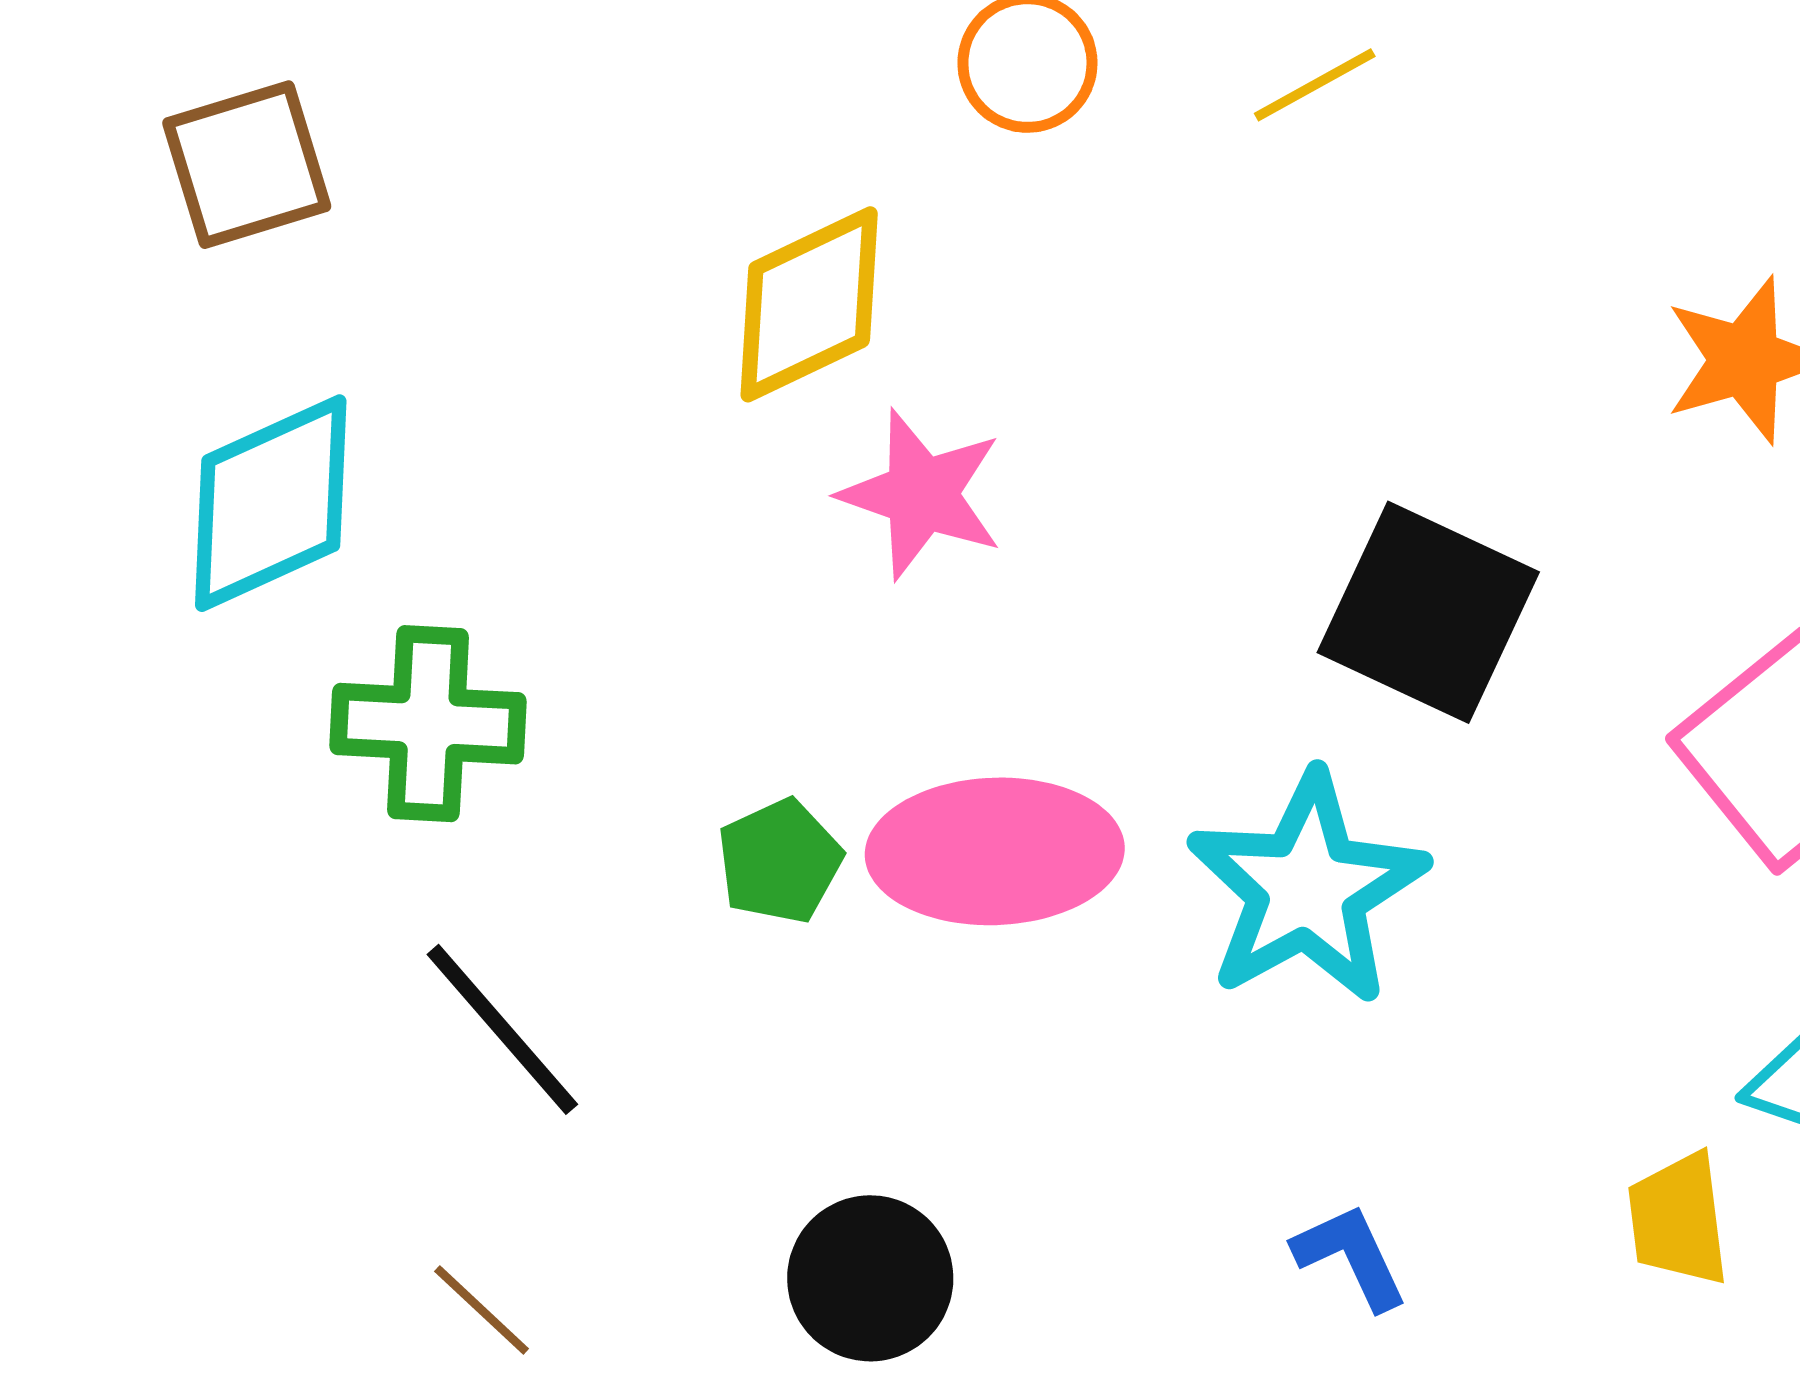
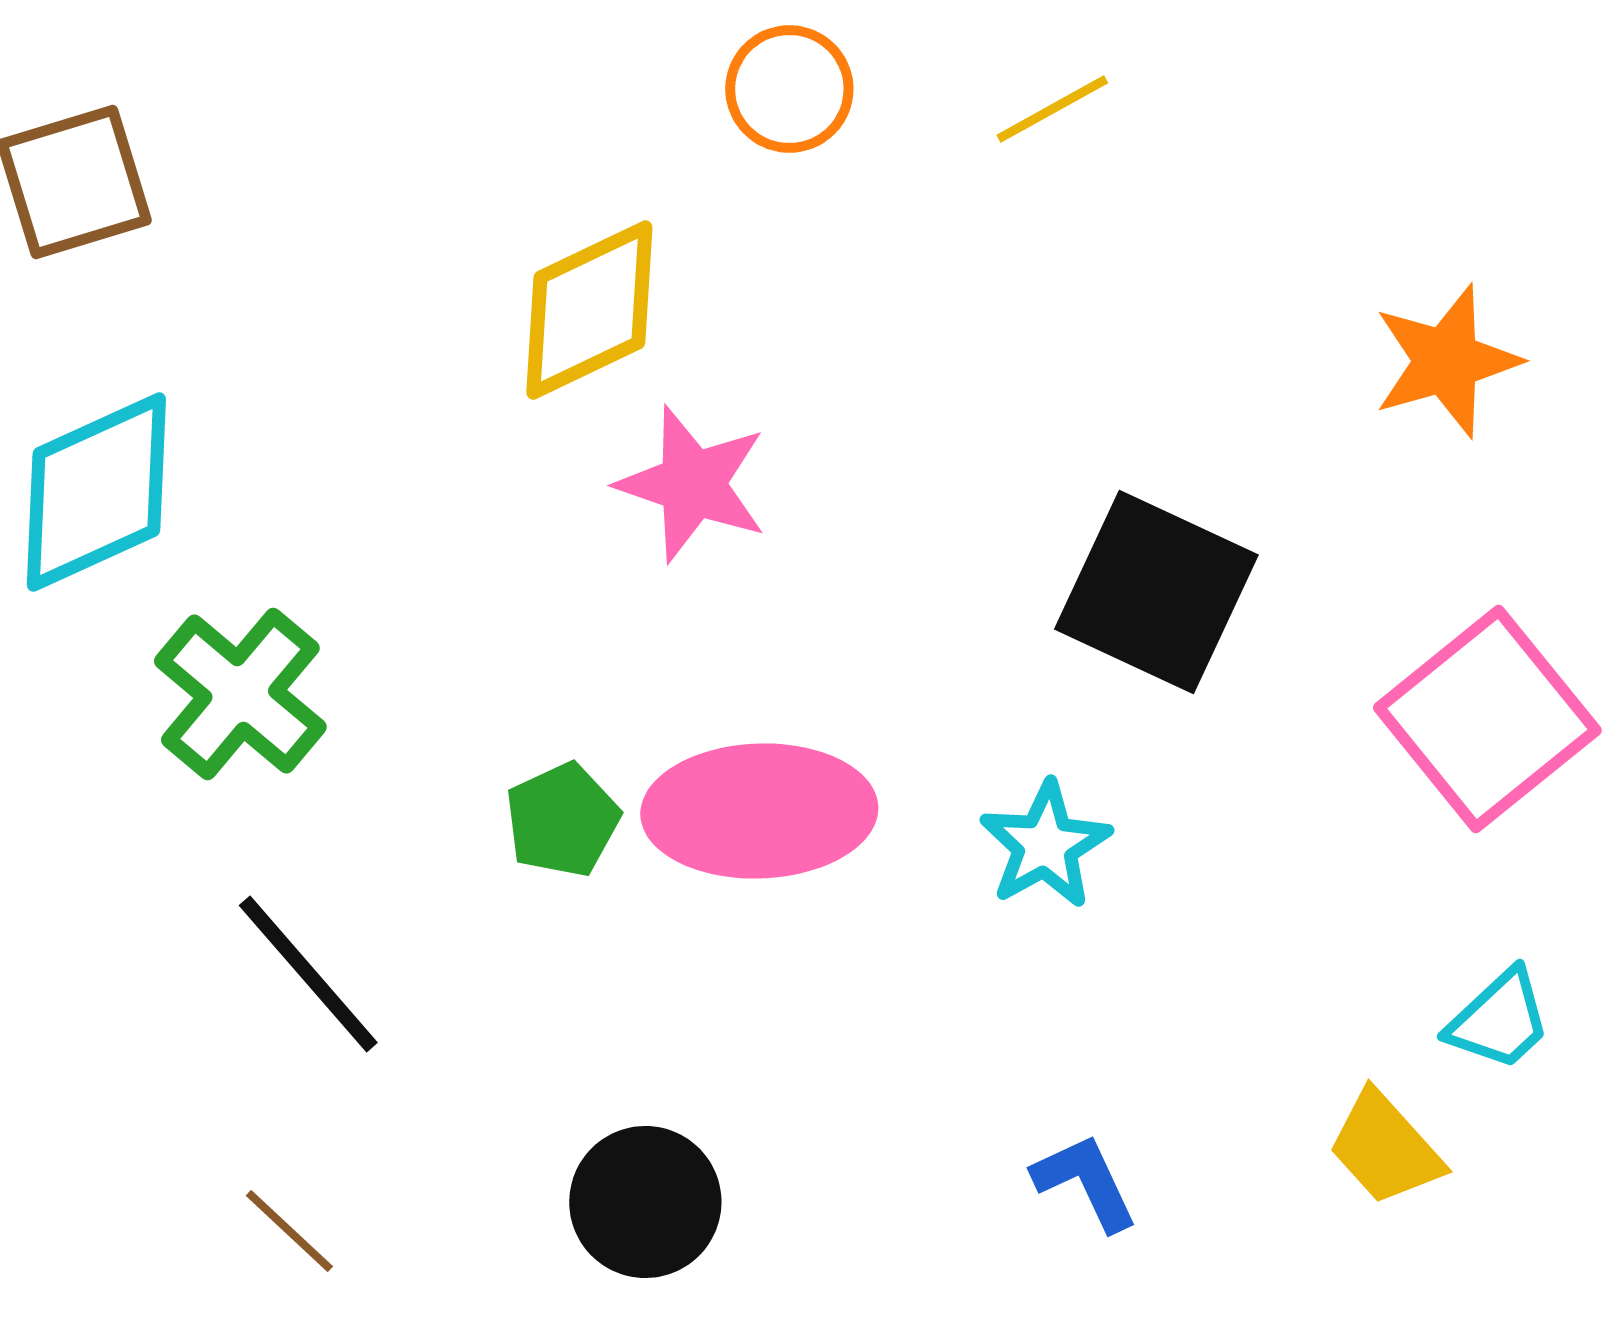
green cross: (428, 724) -> (240, 694), turned 37
cyan star: (1307, 889) -> (1045, 845), size x0.6
yellow trapezoid: (1678, 1219) -> (1385, 1148), turned -35

